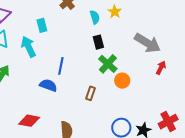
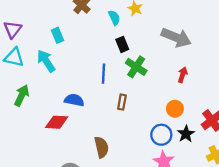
blue line: (61, 66) -> (104, 74), moved
red arrow: (161, 68) -> (183, 75), moved
orange circle: (122, 81) -> (175, 109), moved
red diamond: (29, 121) -> (57, 122), moved

